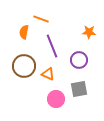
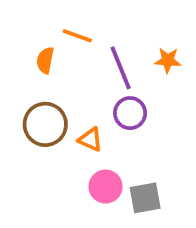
purple line: (52, 46) -> (121, 68), moved
purple circle: (79, 60) -> (130, 113), moved
gray square: (79, 89) -> (145, 198), moved

